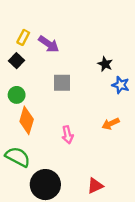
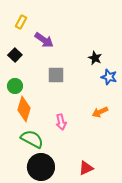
yellow rectangle: (23, 37) -> (21, 22), moved
green semicircle: (18, 157) -> (32, 139), moved

